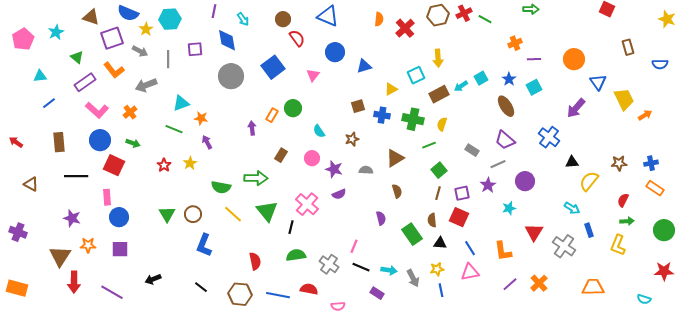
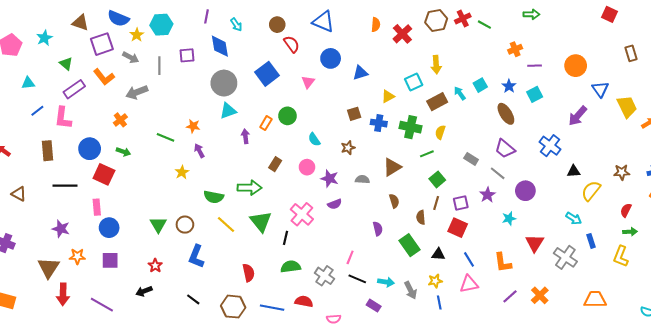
cyan arrow: (461, 86) -> (460, 93), turned 88
cyan triangle: (181, 103) -> (228, 111), moved
pink L-shape: (97, 110) -> (63, 118), moved, turned 55
gray line: (498, 164) -> (498, 173), turned 63
red star: (164, 165) -> (155, 266), moved
brown semicircle: (432, 220) -> (421, 217), moved

